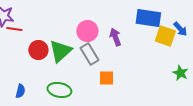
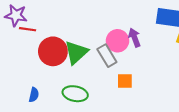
pink circle: (87, 31) -> (117, 41), moved
red circle: (38, 50) -> (53, 51), size x1.4

